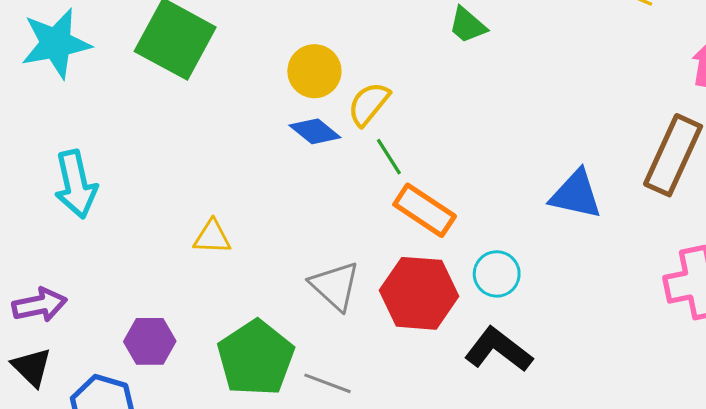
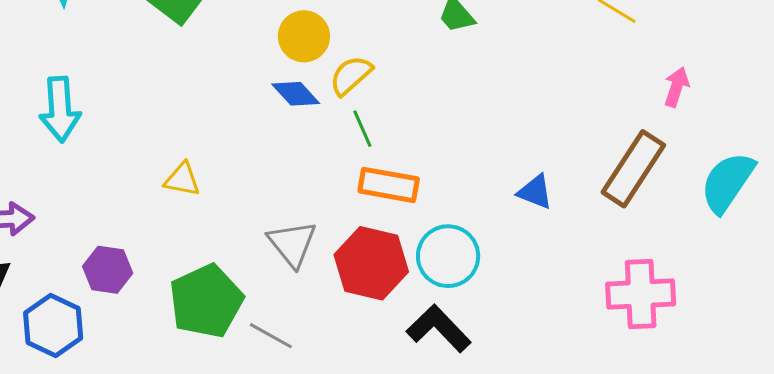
blue triangle: (576, 194) -> (535, 192), size x0.7
orange rectangle: (425, 210) -> (389, 185), turned -32
cyan circle: (497, 274) -> (448, 256), size x1.4

